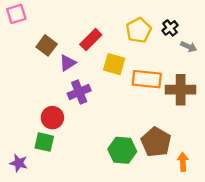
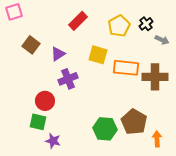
red rectangle: (91, 40) -> (78, 21), moved
brown square: (47, 45) -> (31, 45), moved
purple star: (19, 163) -> (53, 141), moved

